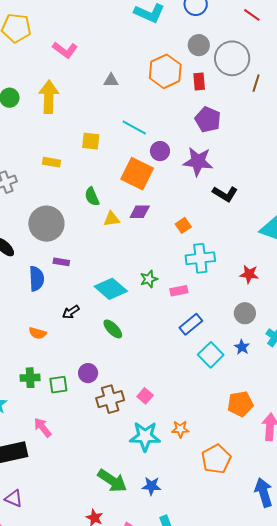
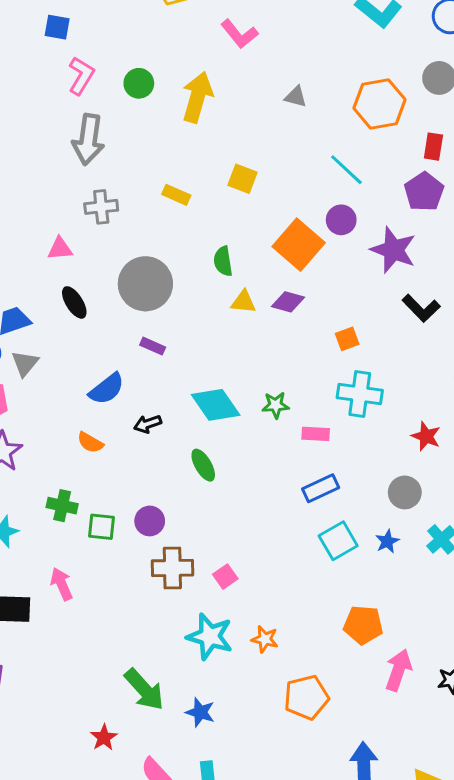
red rectangle: (199, 81) -> (433, 147), moved
cyan line: (134, 128) -> (346, 170), moved
blue semicircle: (37, 279) -> (107, 389), moved, turned 40

